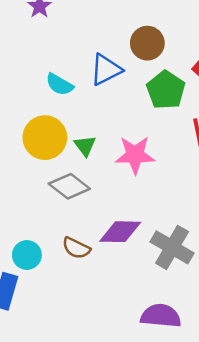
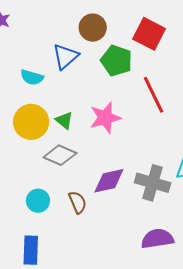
brown semicircle: (76, 248) -> (78, 202), turned -125
cyan circle: (27, 255) -> (38, 201), moved

